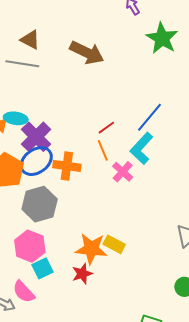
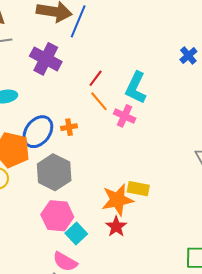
blue line: (149, 117) -> (78, 21), moved
purple cross: (36, 137) -> (46, 59), moved
orange cross: (67, 166) -> (69, 127), size x0.6

